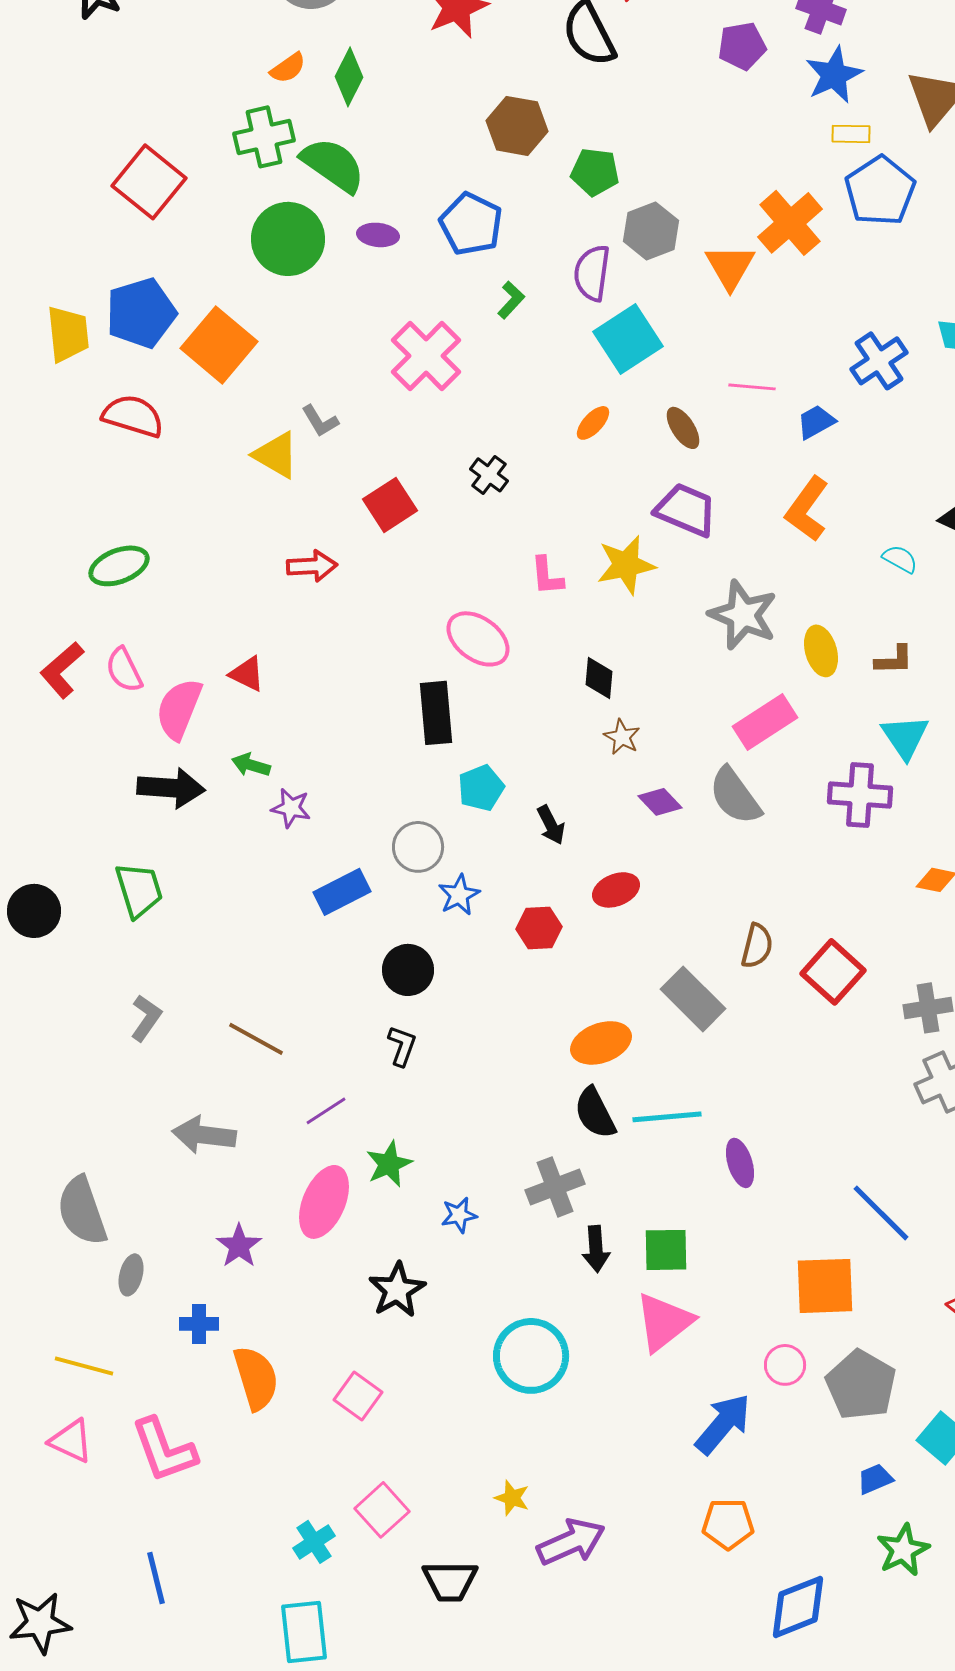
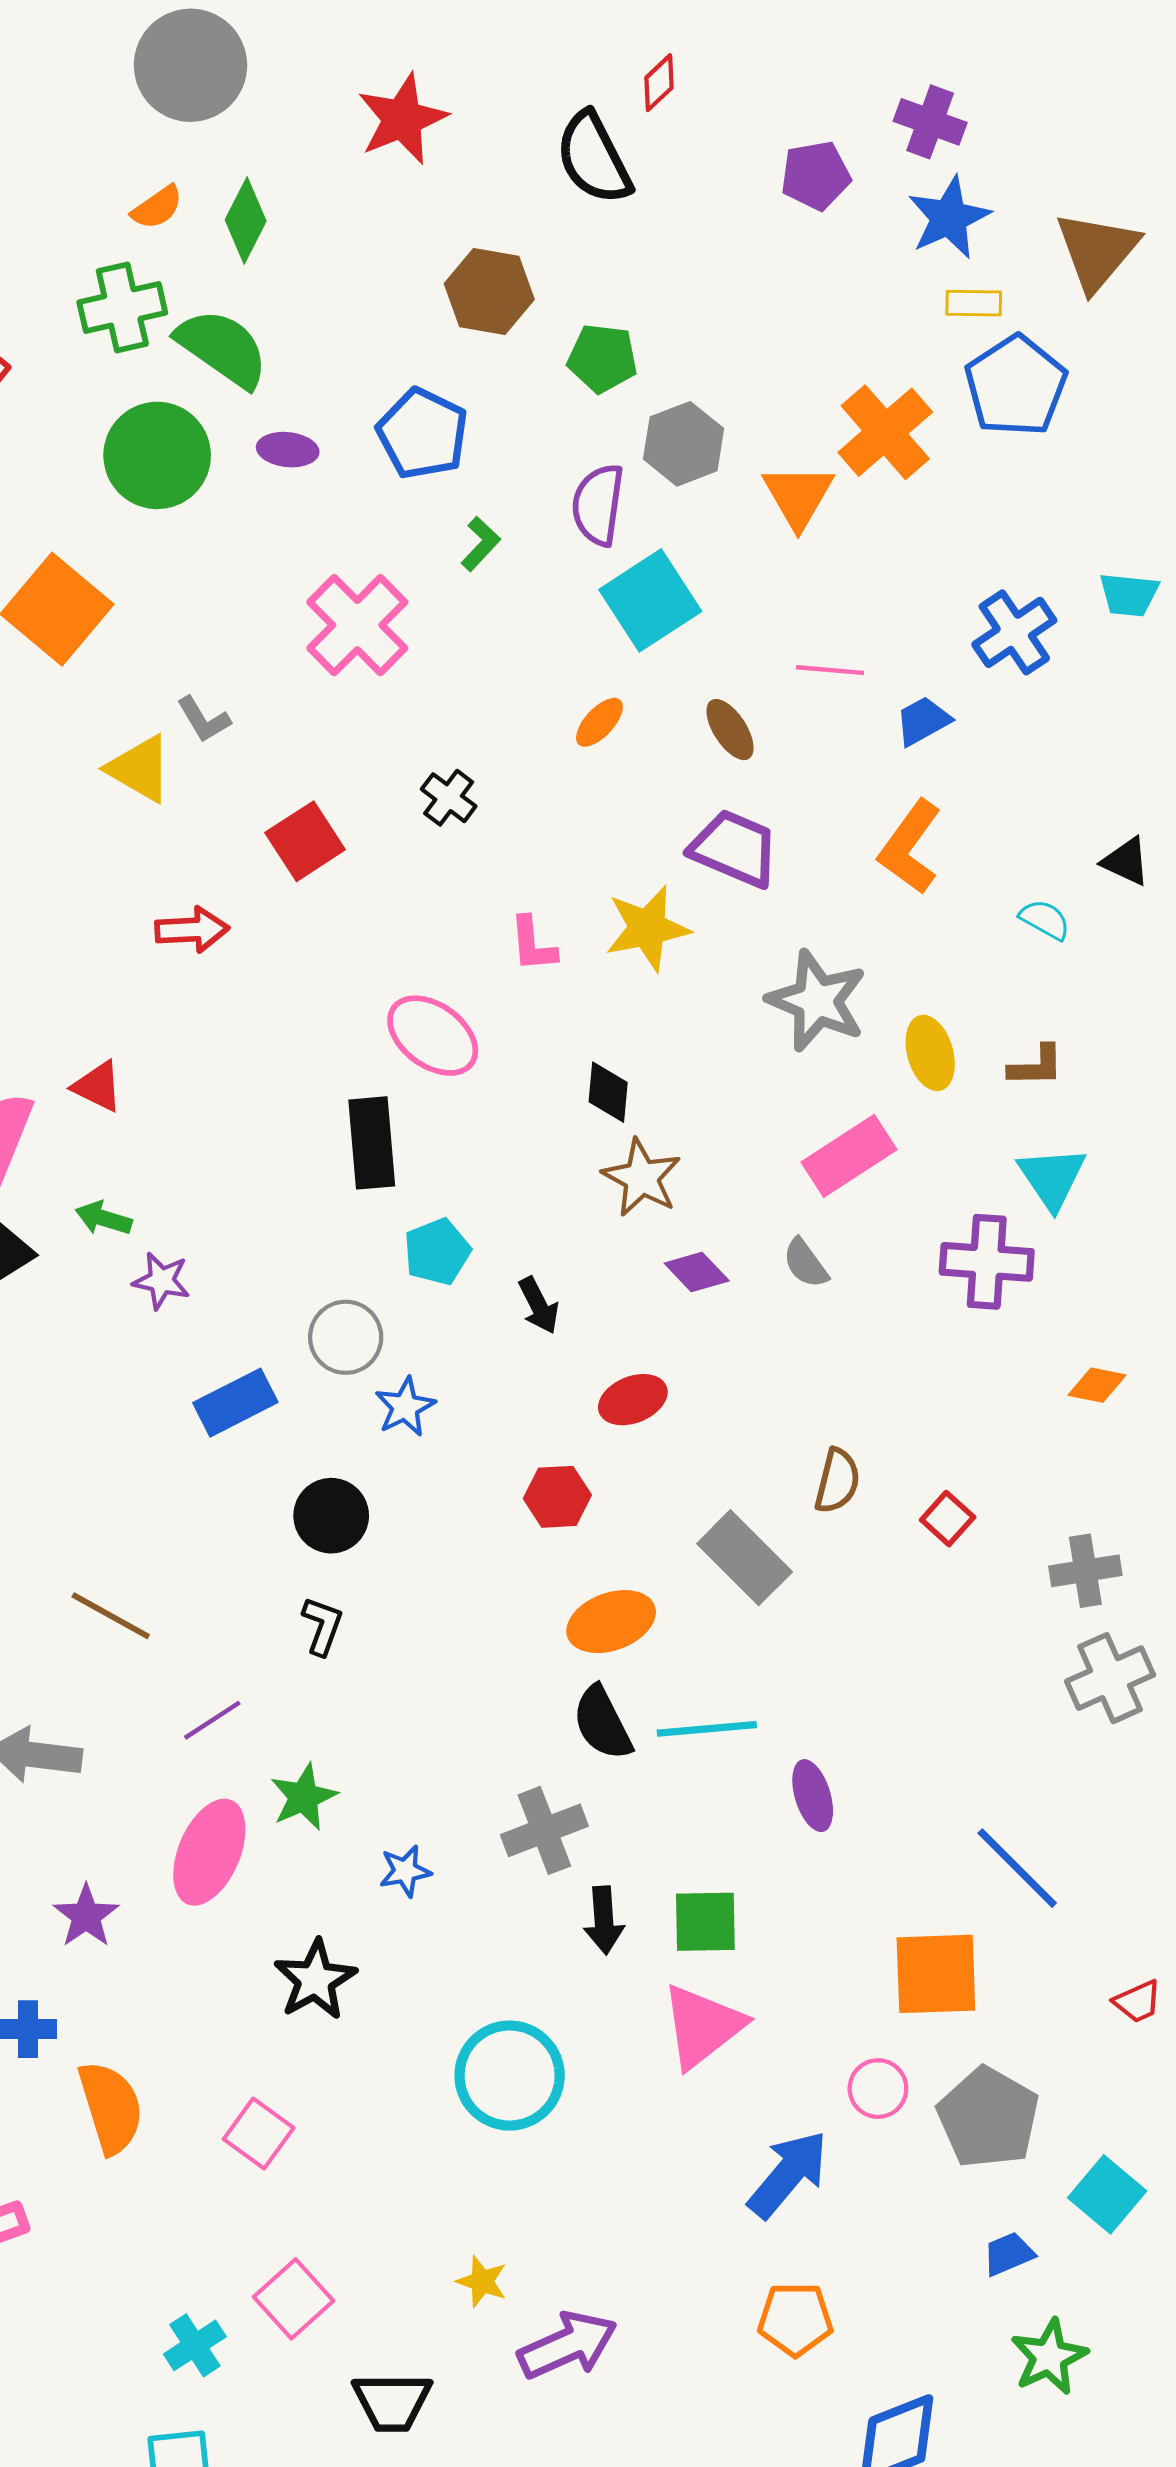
brown star: (622, 737) -> (642, 1178), size x1.5
gray semicircle: (735, 796) -> (805, 1263), size x0.6
red hexagon: (539, 928) -> (557, 1497), moved
red square: (833, 972) -> (948, 1519), size x0.6

